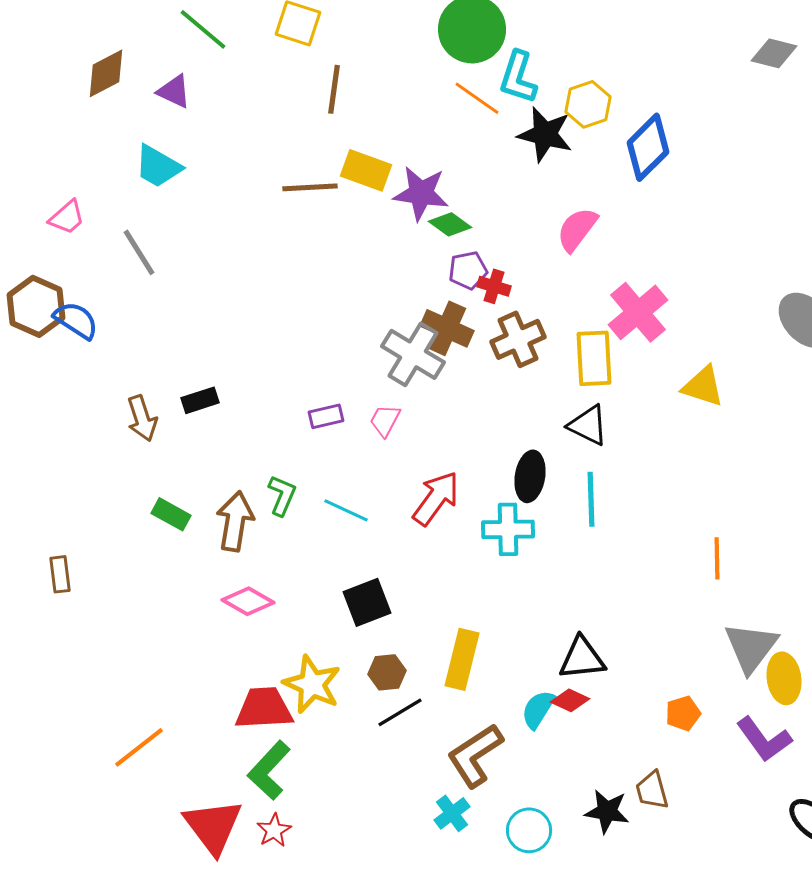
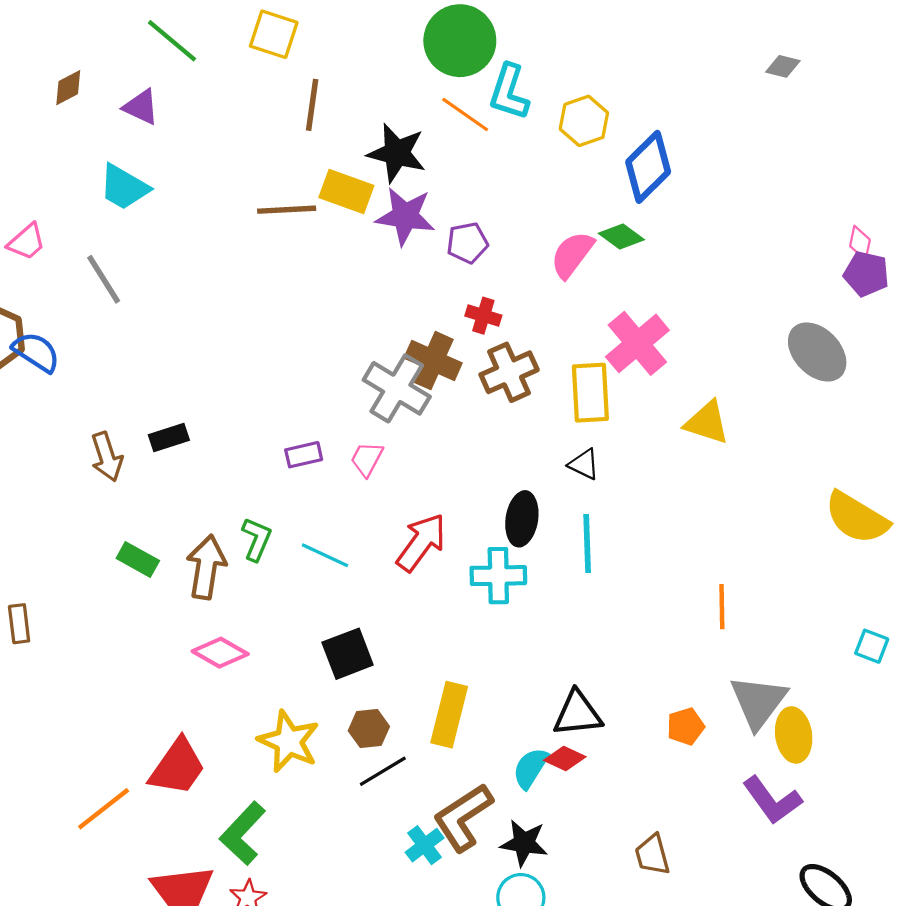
gray diamond: (774, 53) -> (783, 66), size x0.7
brown diamond: (106, 73) -> (68, 88), size x0.7
black star: (545, 134) -> (397, 153), moved
green diamond: (450, 224) -> (621, 236), moved
purple pentagon: (468, 270) -> (467, 243), moved
black triangle: (588, 425) -> (584, 464), size x0.7
red trapezoid: (264, 708) -> (177, 767), moved, turned 128
orange pentagon: (683, 713) -> (686, 726), moved
black star: (607, 811) -> (524, 843), moved
cyan cross: (452, 813) -> (425, 845), moved

